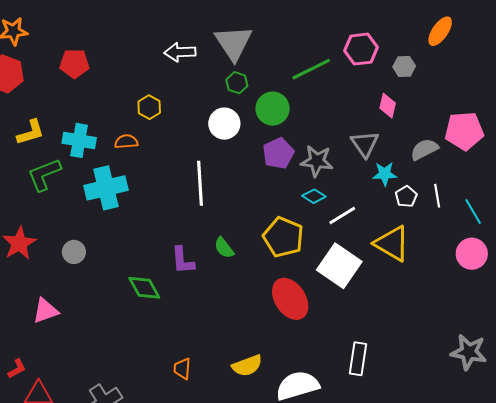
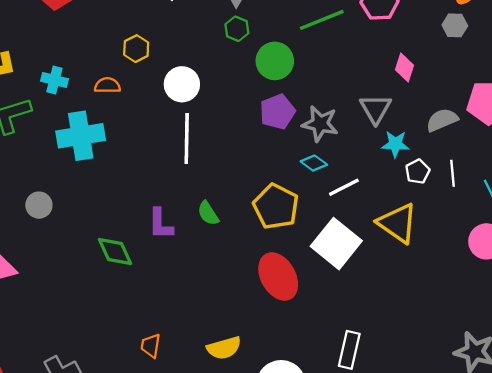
gray hexagon: (404, 66) -> (455, 25), moved
white circle: (224, 124) -> (182, 84), moved
cyan cross: (79, 140) -> (54, 80), size x0.7

